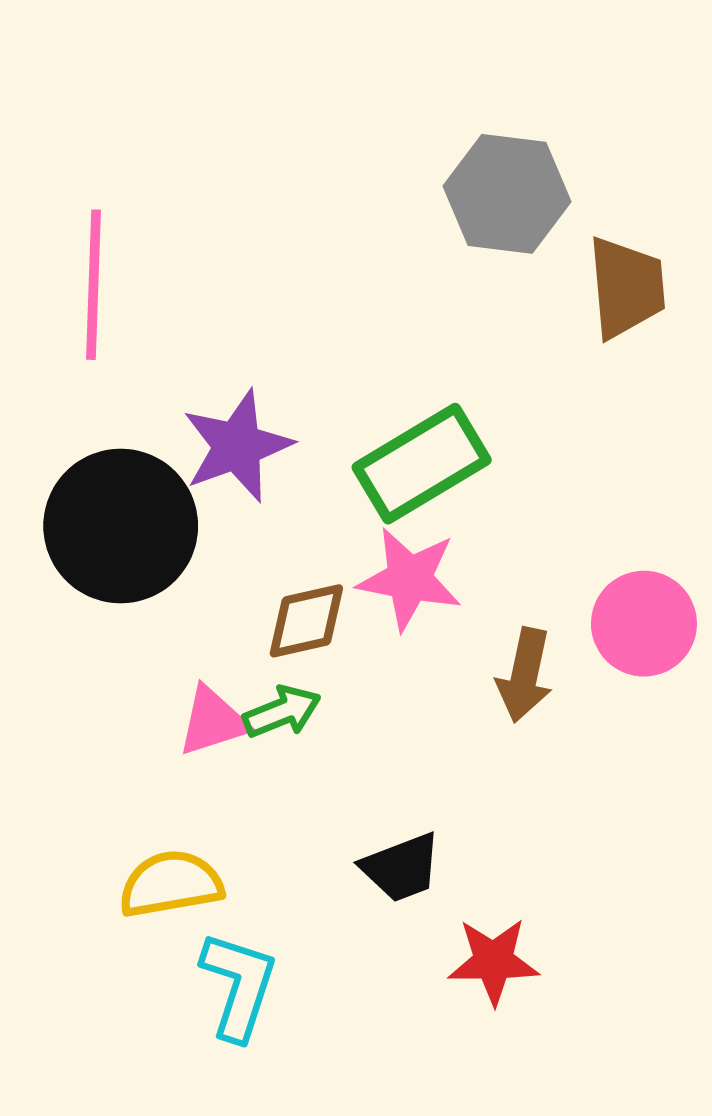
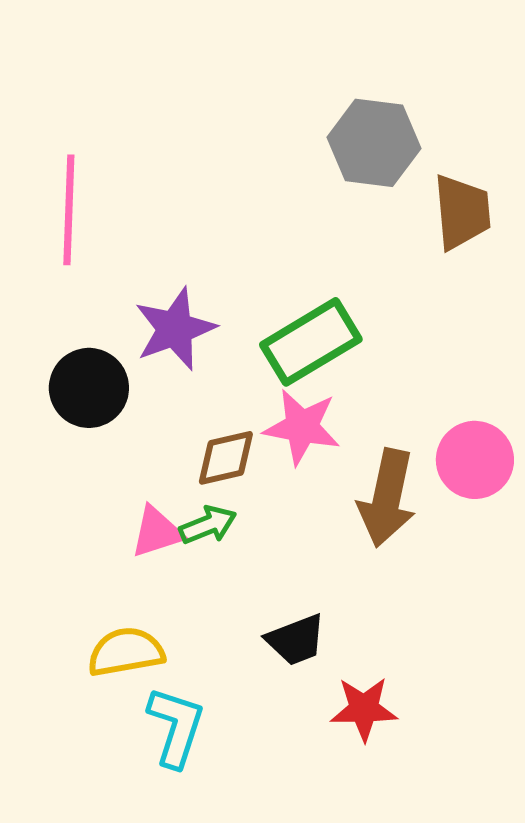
black circle: (121, 526) -> (89, 388), size x0.7
brown arrow: (525, 675) -> (387, 498), size x1.4

